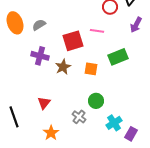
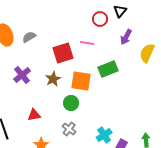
purple cross: (40, 56) -> (22, 75), moved, turned 36
orange square: (91, 69) -> (81, 81), size x1.5
green circle: (96, 101) -> (71, 103), moved
red triangle: (44, 103) -> (34, 115), turned 40

